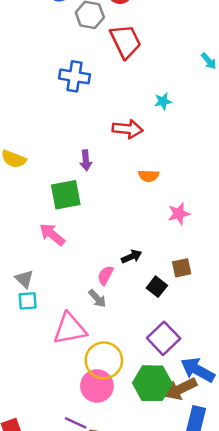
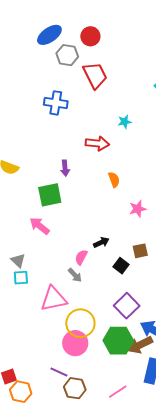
orange semicircle: (149, 176) -> (114, 180), turned -112

